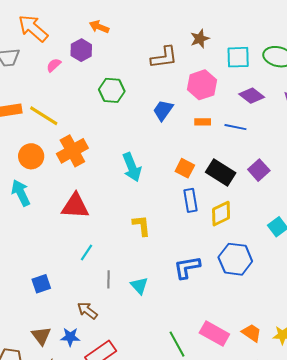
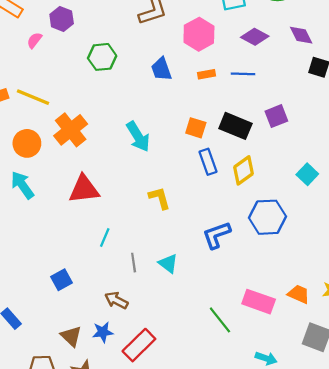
blue trapezoid: (163, 110) -> (161, 69), turned -45
purple square: (259, 170) -> (276, 116), turned 30

